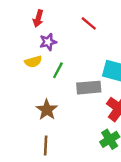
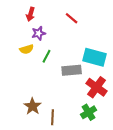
brown star: (47, 110) -> (33, 106), moved
brown line: (46, 145) -> (53, 117), moved

